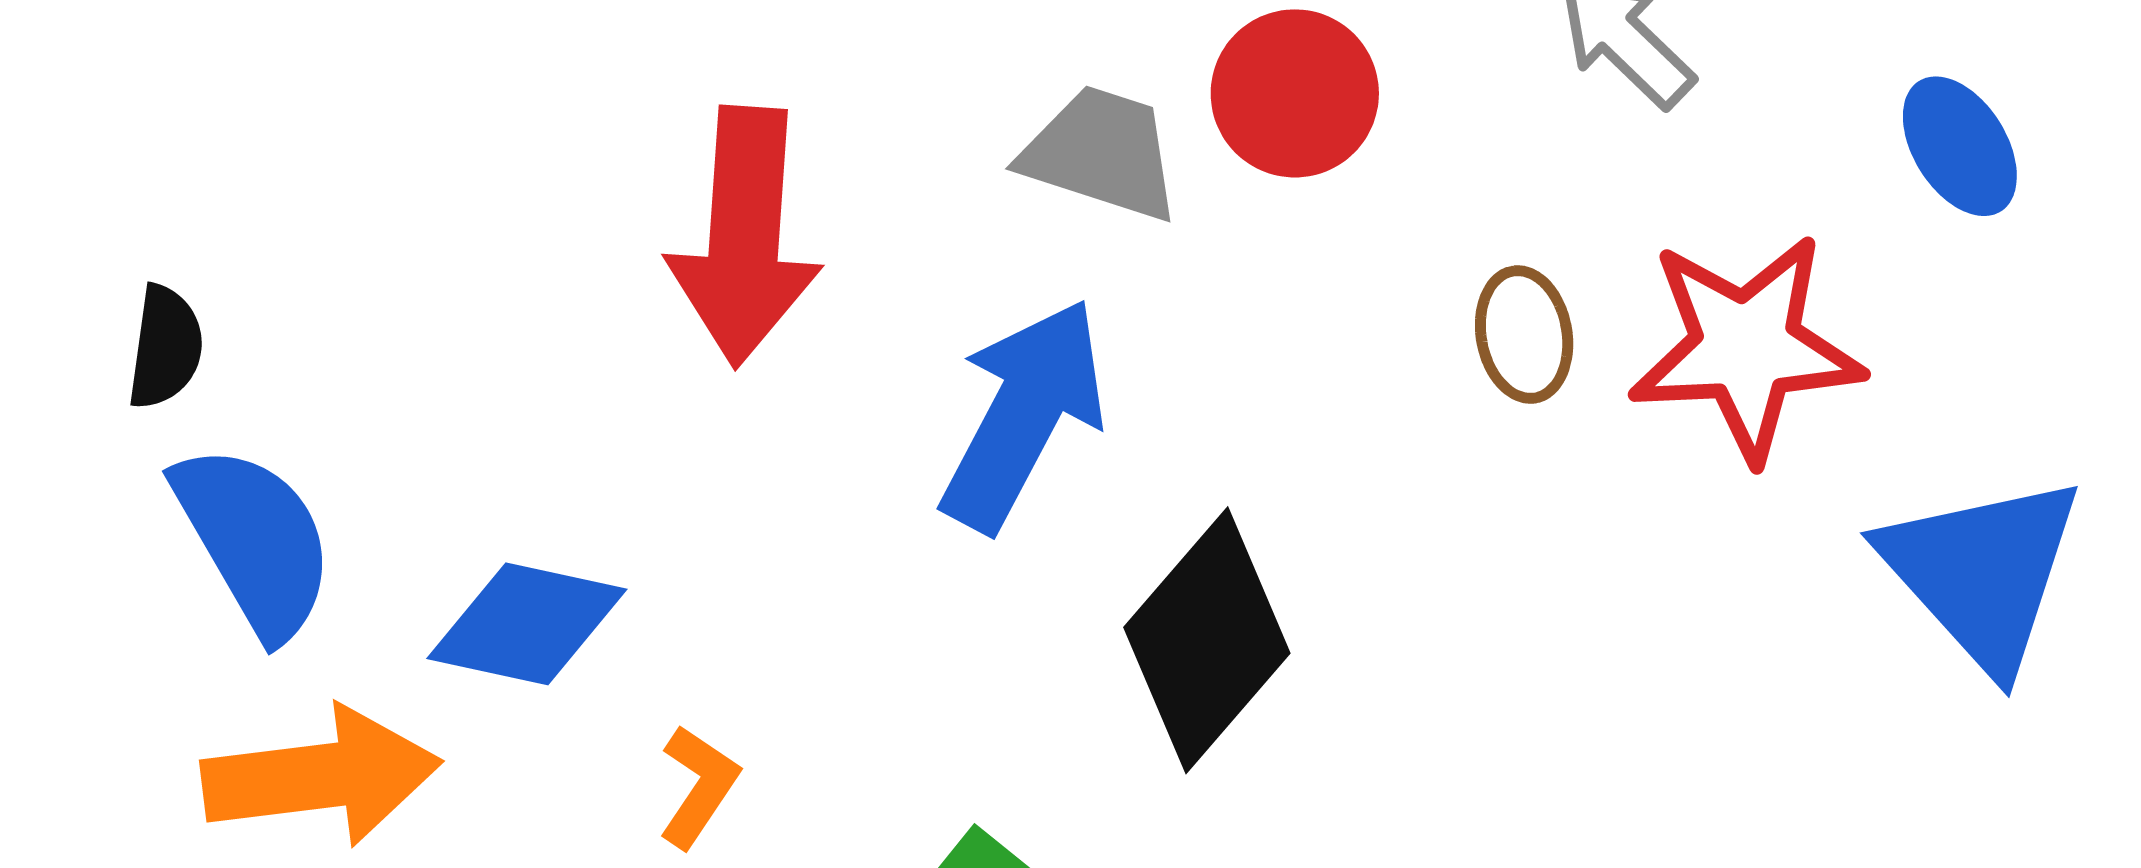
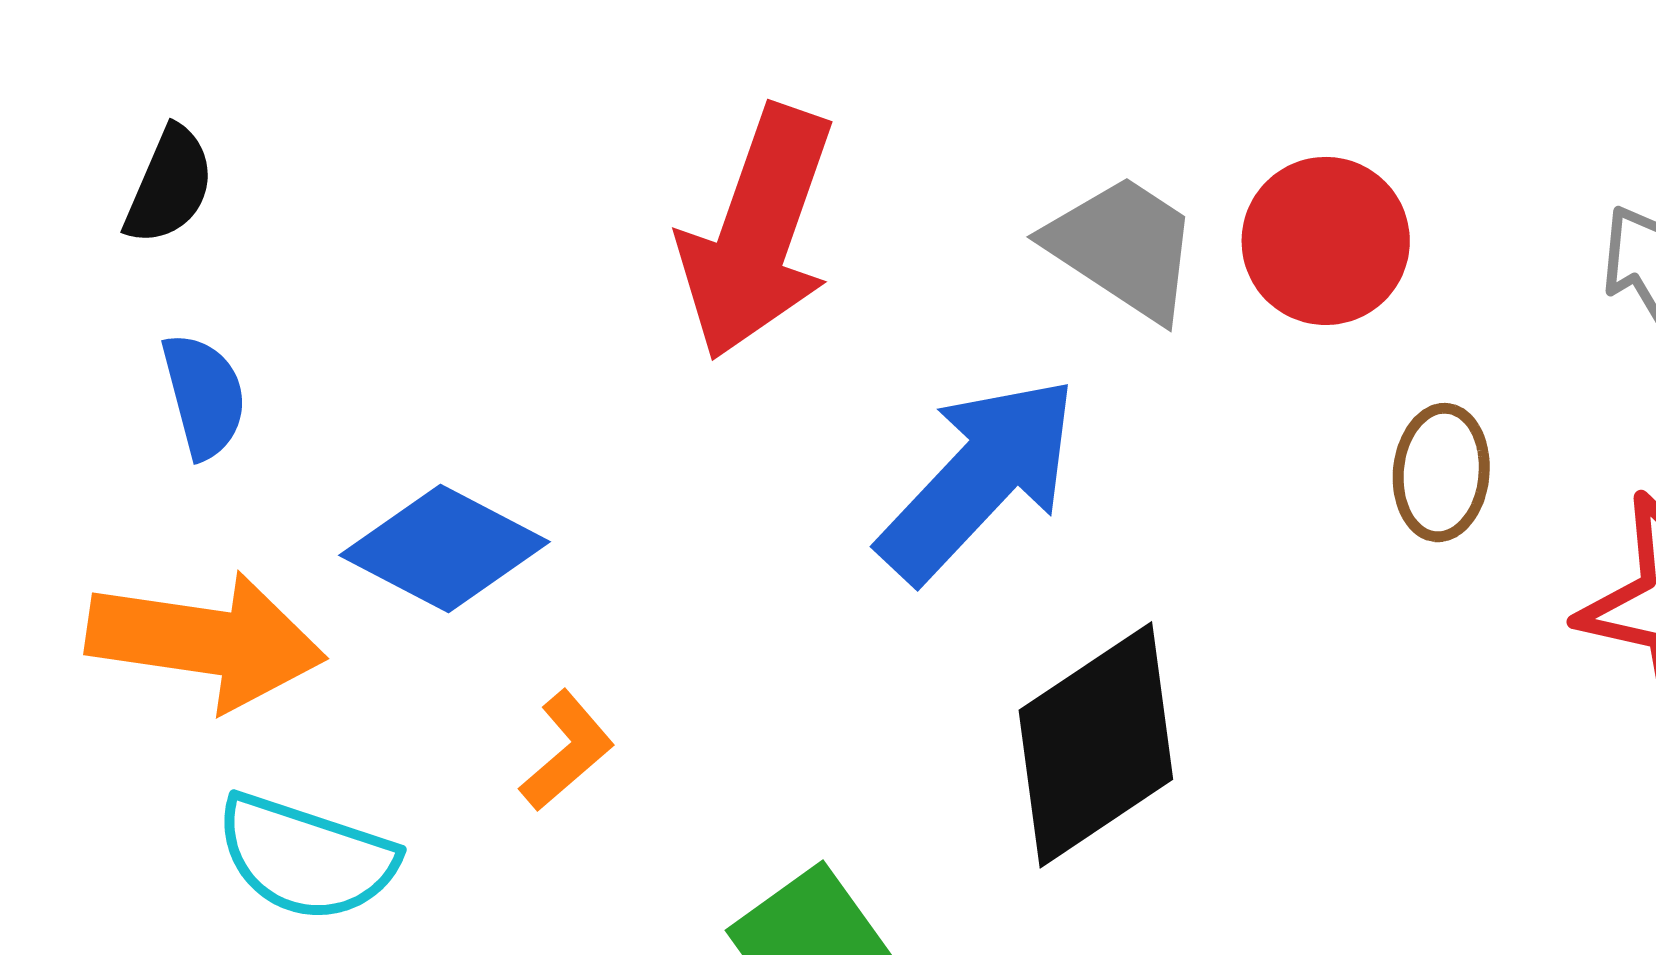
brown ellipse: (1524, 335) -> (1441, 473), moved
blue semicircle: (254, 540) -> (204, 396), size x0.6

